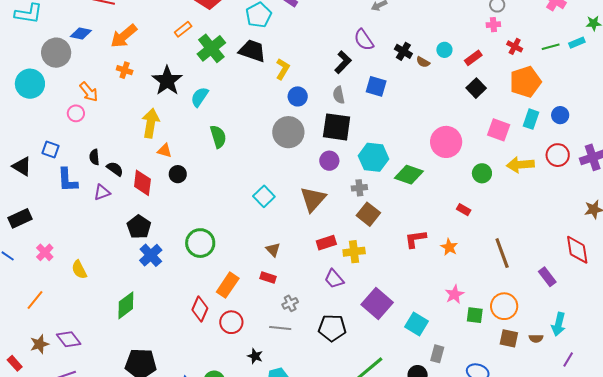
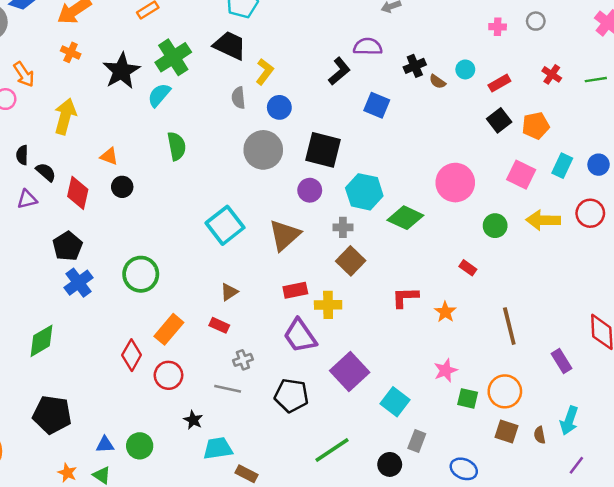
pink cross: (493, 25) -> (498, 27), moved
purple semicircle: (364, 40) -> (368, 47), turned 120
green cross: (211, 48) -> (173, 57), moved
black cross: (403, 51) -> (415, 66), turned 30
orange pentagon: (525, 82) -> (536, 126), moved, size x0.7
gray semicircle: (339, 95) -> (238, 98), moved
yellow arrow: (151, 123) -> (65, 116), moved
cyan square: (264, 196) -> (225, 225), size x1.4
brown triangle: (273, 250) -> (229, 292), turned 35
purple trapezoid: (334, 279) -> (300, 336), size x1.4
brown semicircle: (536, 338) -> (540, 435), turned 72

